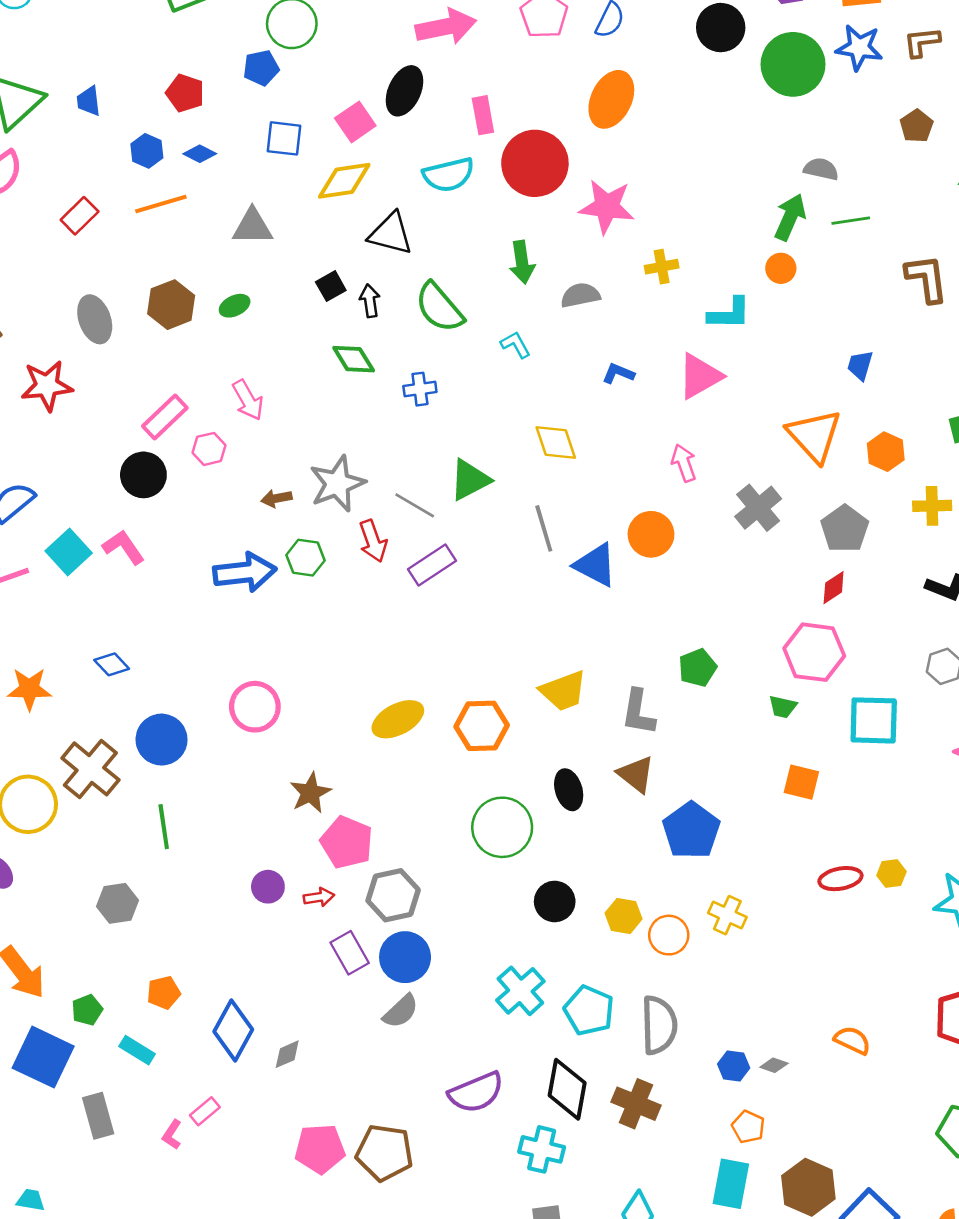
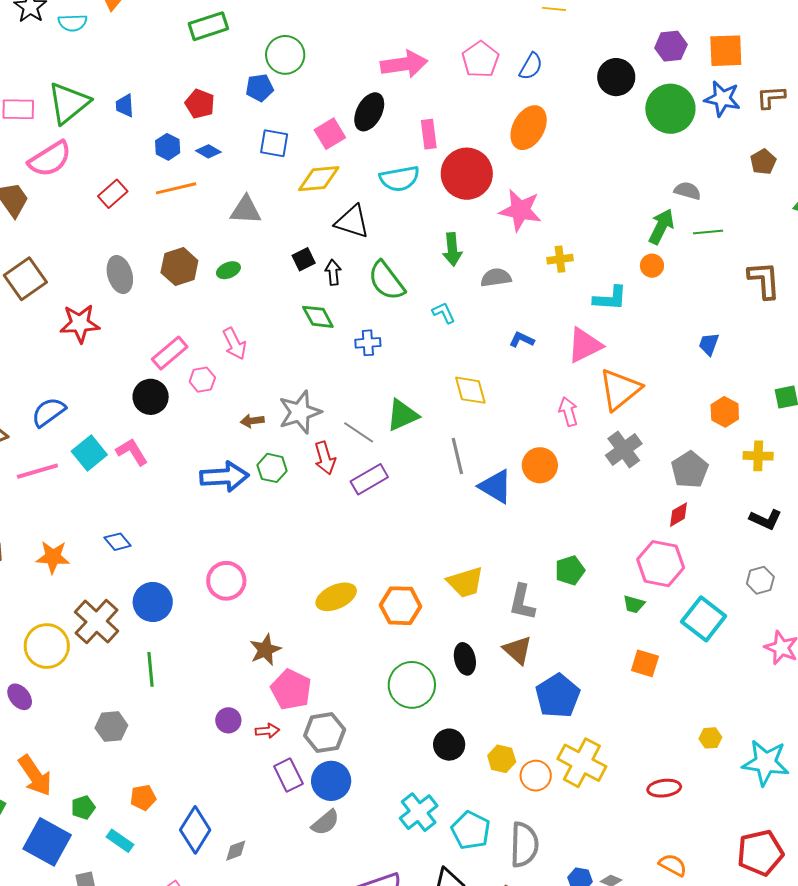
orange triangle: (814, 436) -> (620, 389), moved, turned 30
cyan square: (874, 720) -> (704, 619), turned 33
red ellipse: (840, 879) -> (664, 788), moved
yellow cross: (727, 915) -> (582, 763), size x1.6

